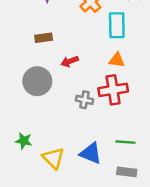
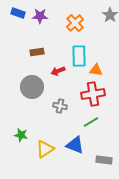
cyan rectangle: (117, 25) -> (79, 56), moved
gray cross: (85, 100) -> (60, 106), moved
green line: (125, 142) -> (91, 122), moved, turned -35
yellow triangle: (53, 158) -> (45, 149), turned 42

